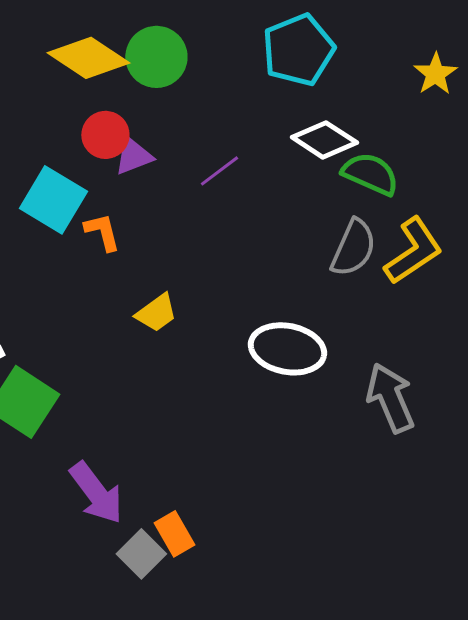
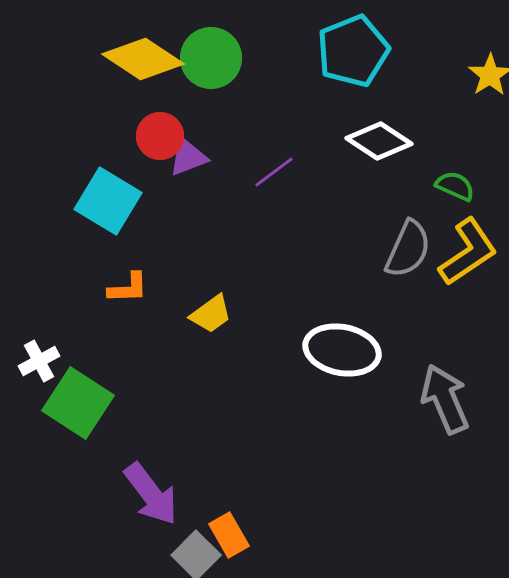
green semicircle: (370, 174) -> (455, 186), moved, size x0.7
orange L-shape: (102, 232) -> (128, 288), moved, turned 102

